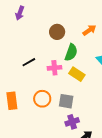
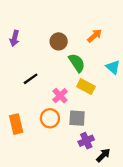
purple arrow: (20, 13) -> (15, 38), moved
green semicircle: (71, 52) -> (77, 63), turned -48
pink cross: (54, 68) -> (60, 96), moved, turned -32

